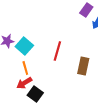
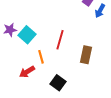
orange line: (25, 68) -> (41, 57), moved
black square: (35, 94) -> (58, 83), moved

